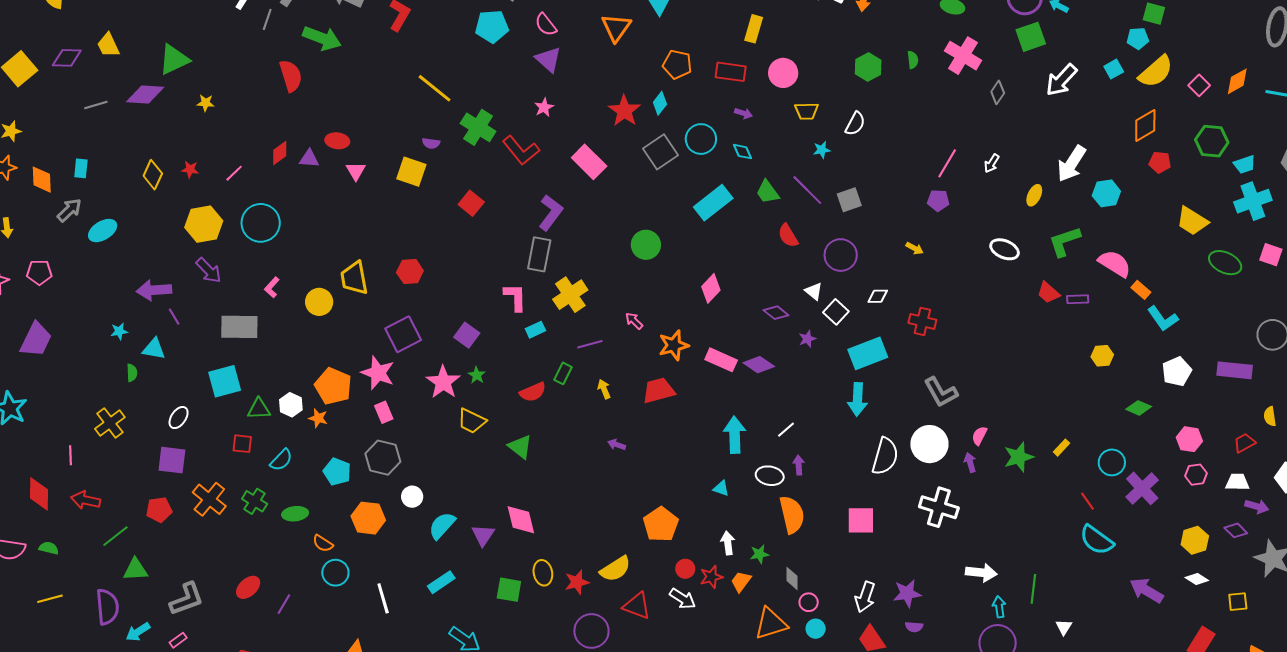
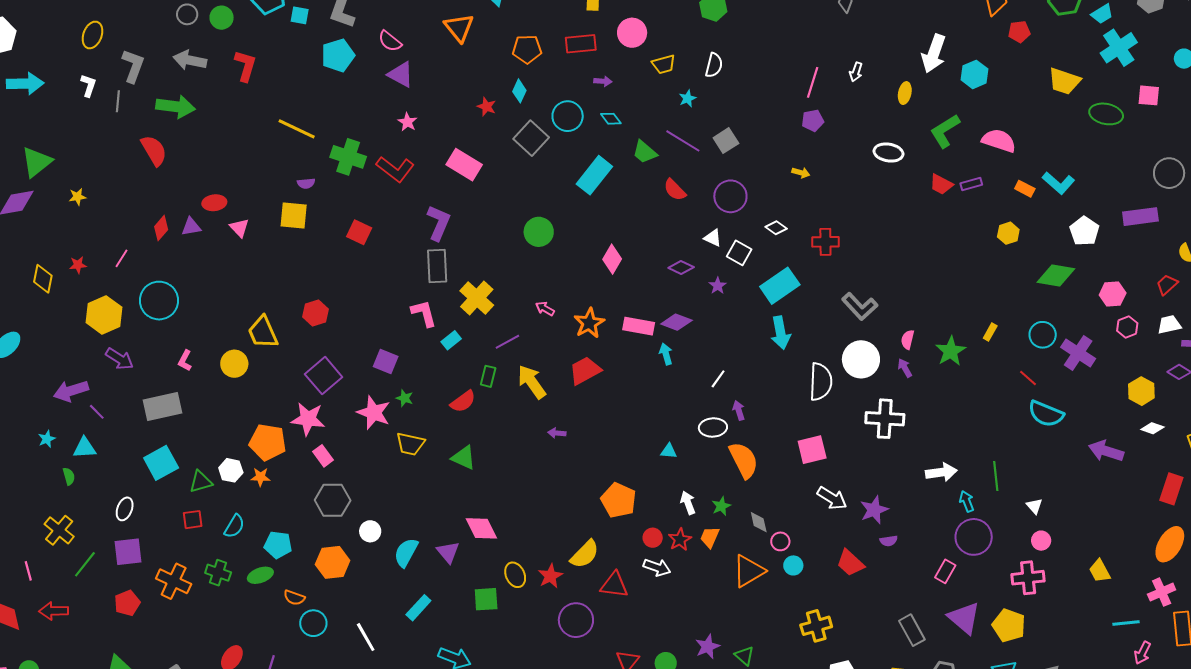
red star: (624, 111) -> (487, 107), size x0.6
orange rectangle: (1141, 290) -> (1025, 189), moved
white diamond: (878, 296) -> (776, 228), turned 50
yellow arrow: (604, 389) -> (532, 382), size x1.8
green diamond: (1139, 408) -> (1056, 275), size x1.5
cyan arrow: (735, 435) -> (666, 354), moved, size x0.6
cyan pentagon: (337, 472) -> (278, 545), moved
green line: (115, 536) -> (85, 564), moved
white arrow: (865, 597) -> (832, 498), moved, turned -64

